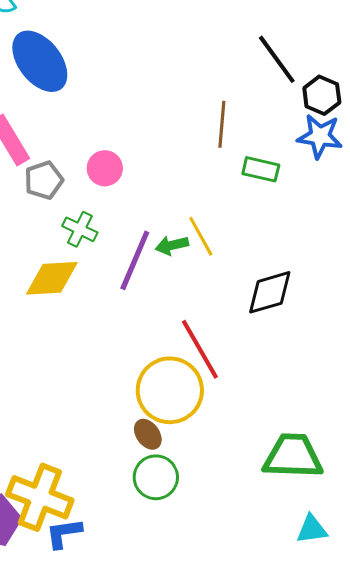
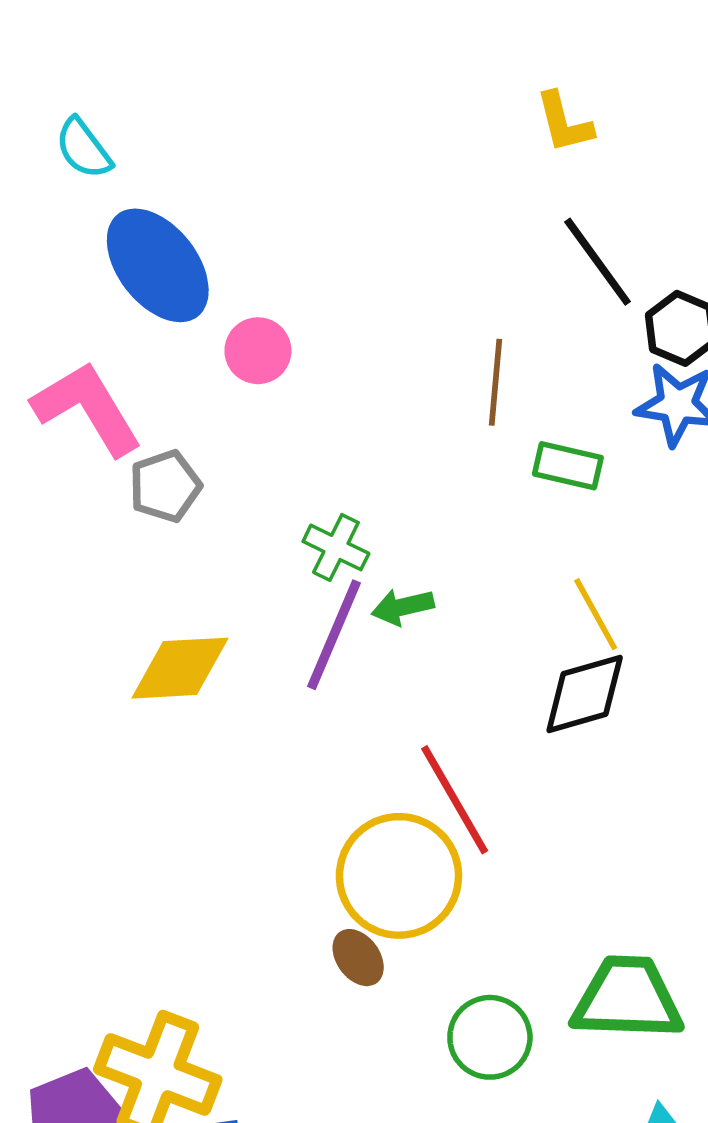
pink circle: (105, 168) -> (258, 351), moved
green cross: (80, 229) -> (336, 547), moved
yellow line: (201, 236) -> (596, 614), moved
green circle: (156, 477) -> (490, 1037), moved

